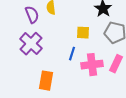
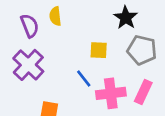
blue line: (72, 54) -> (84, 78), turned -56

